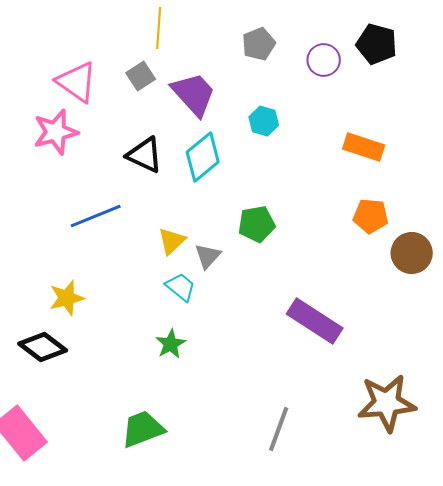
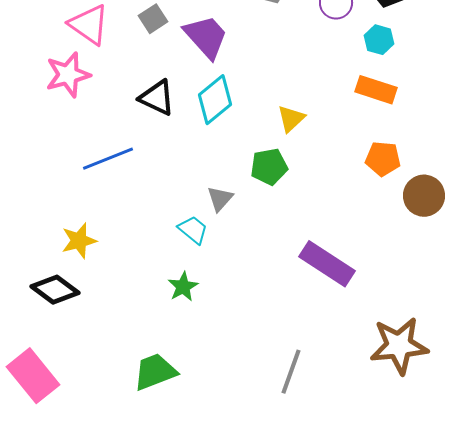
cyan hexagon: (264, 121) -> (379, 40), moved
yellow triangle: (172, 241) -> (291, 119), moved

